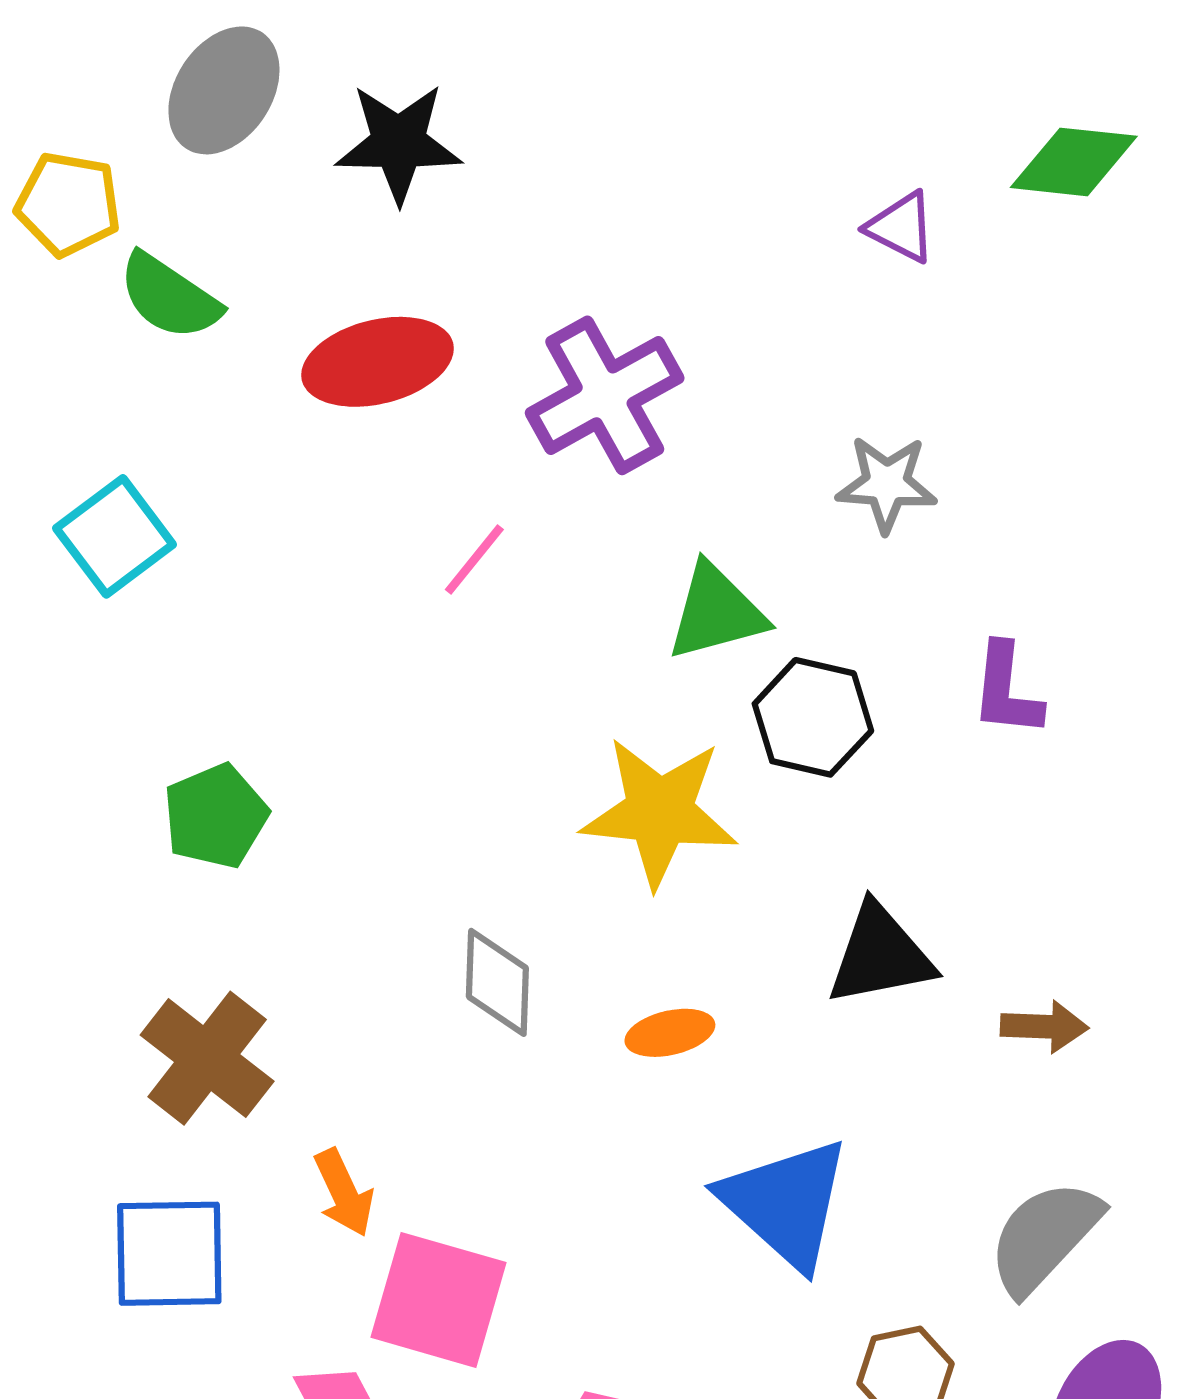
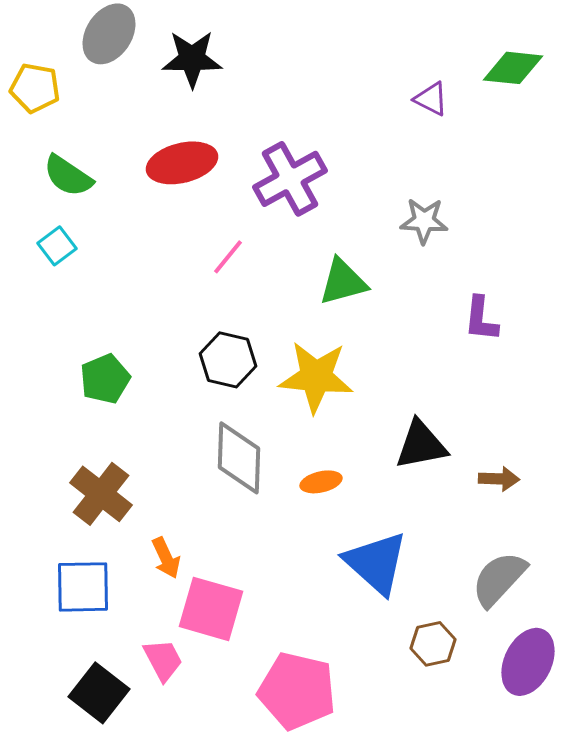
green semicircle: (169, 297) -> (68, 176), moved
cyan square: (115, 536) -> (57, 246), size x0.7
black hexagon: (813, 717) -> (228, 360), moved
gray diamond: (497, 982) -> (239, 458), size x1.4

